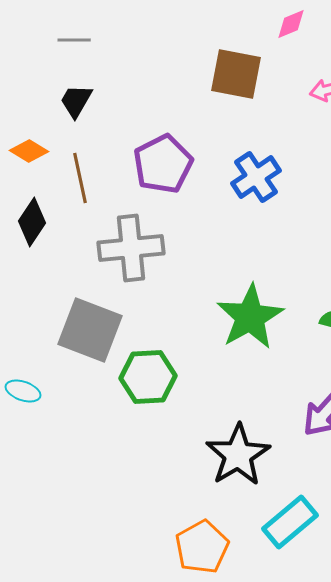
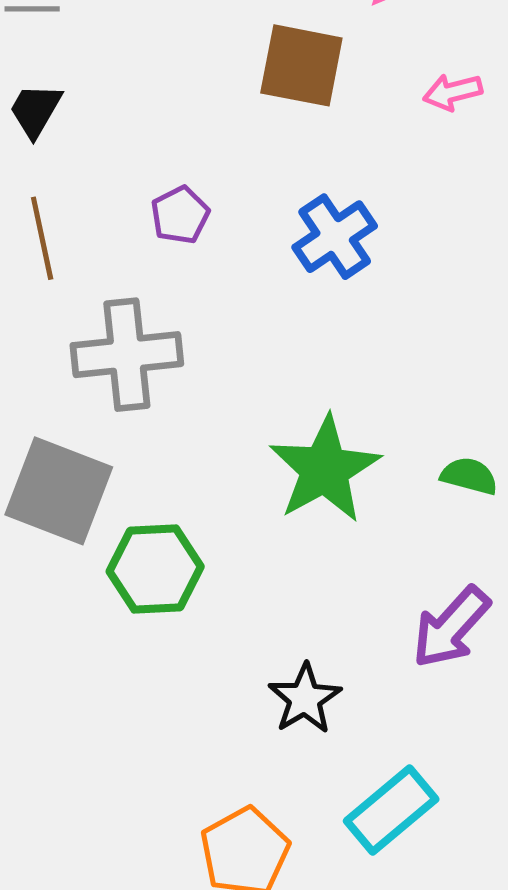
purple pentagon: (163, 164) -> (180, 215), size x0.6
black star: (238, 455) -> (305, 699), size x0.7

